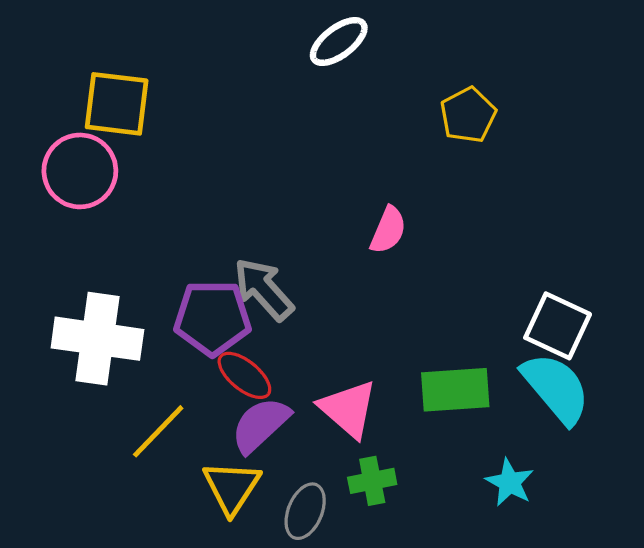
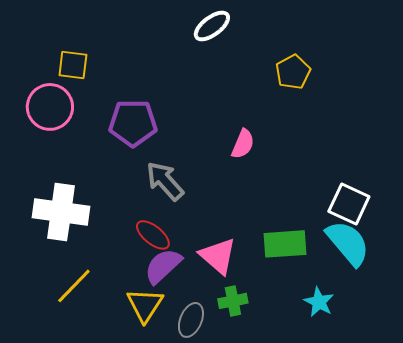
yellow square: (117, 104) -> (73, 65), size x0.7
purple pentagon: (212, 318) -> (133, 123), moved
yellow line: (158, 431) -> (74, 286), moved

